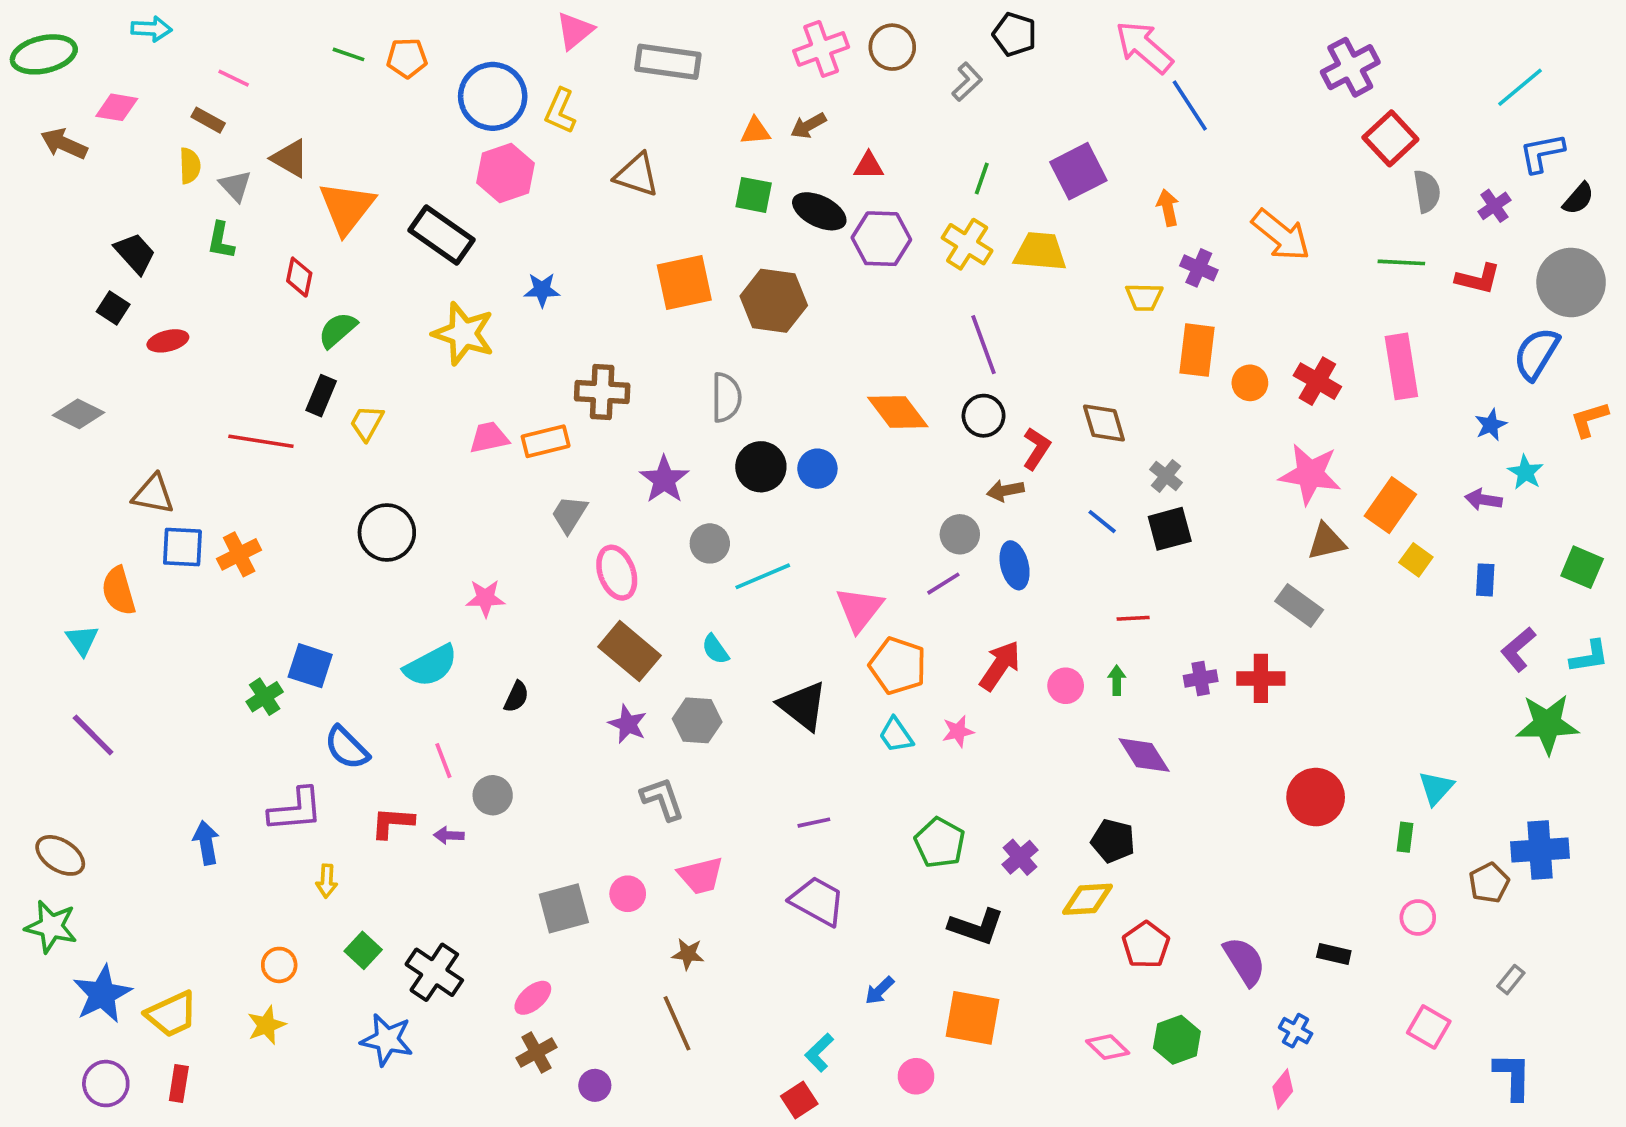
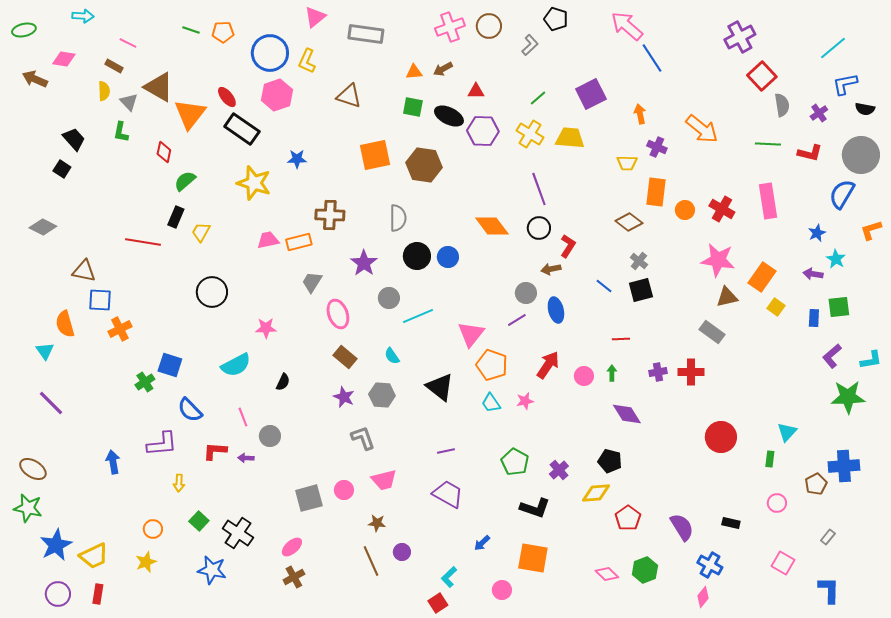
green ellipse: (44, 54) -> (24, 30), size x0.7
brown triangle: (290, 158) -> (159, 87), size x1.4
green line: (982, 178) -> (538, 98), turned 30
black semicircle: (1578, 199) -> (865, 109), turned 60
red ellipse: (168, 341) -> (227, 97), moved, turned 65
brown diamond: (1104, 423) -> (629, 222), moved, turned -36
orange cross: (239, 554) -> (120, 329), moved
green square: (1582, 567) -> (839, 307), moved, turned -30
brown rectangle: (630, 651) -> (345, 357), size x0.7
blue cross: (1296, 1031) -> (710, 565), size x1.4
purple circle: (595, 1085) -> (402, 552), moved

